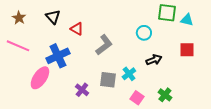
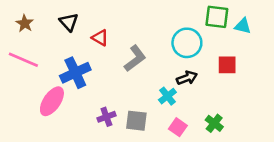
cyan circle: (144, 33) -> (187, 43), size x1.5
red square: (187, 50) -> (227, 65), moved
black arrow: (154, 60) -> (187, 78), moved
gray square: (108, 80) -> (136, 121), moved
purple cross: (82, 90) -> (106, 117), turned 32

